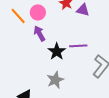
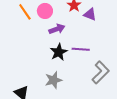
purple arrow: (39, 33) -> (57, 29), moved, turned 91

